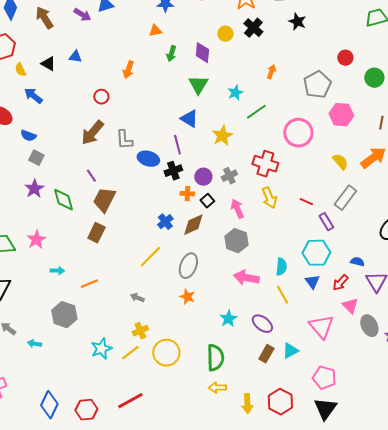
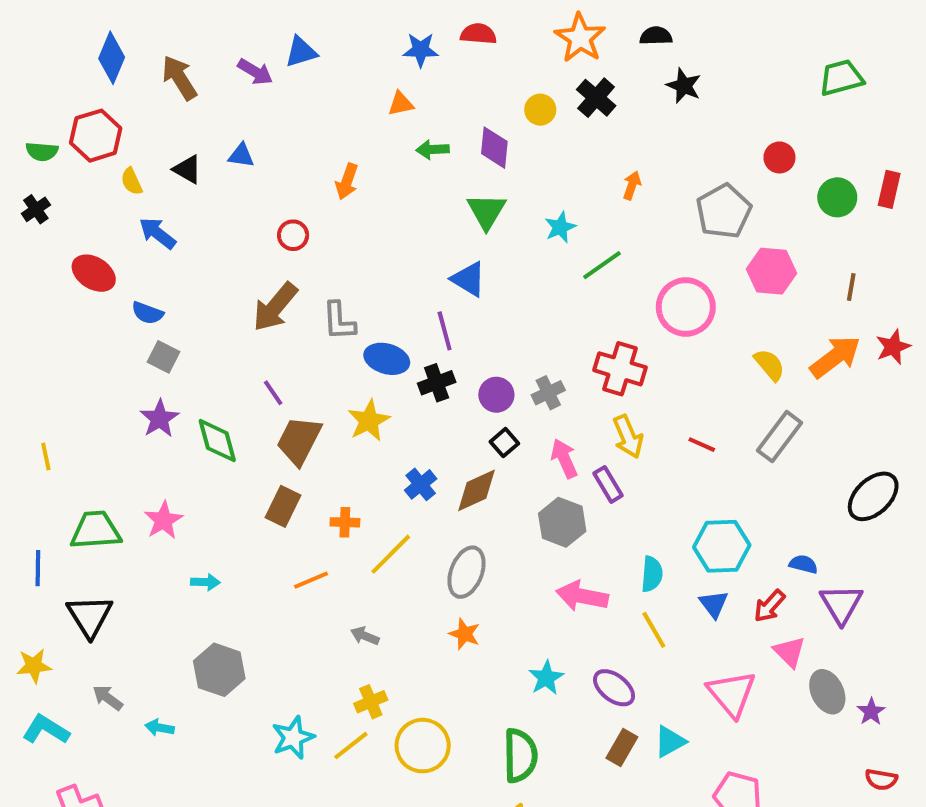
green arrow: (171, 54) -> (433, 150), turned 70
yellow star: (222, 136) -> (369, 421), moved
orange cross: (187, 194) -> (345, 522), moved
purple rectangle: (326, 222) -> (608, 484), moved
orange line: (89, 284) -> (311, 580), moved

